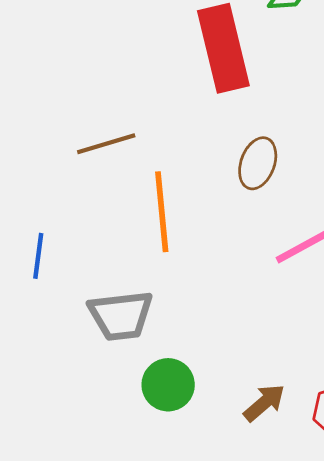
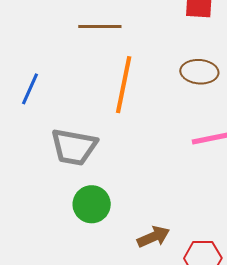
brown ellipse: (258, 163) -> (199, 72), turned 57

